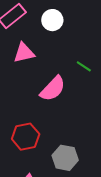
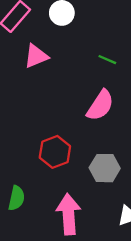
pink semicircle: (53, 89) -> (100, 105), moved

